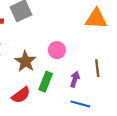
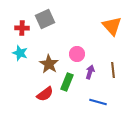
orange triangle: (96, 19) -> (112, 26), turned 45
purple arrow: (75, 79) -> (90, 72), moved

